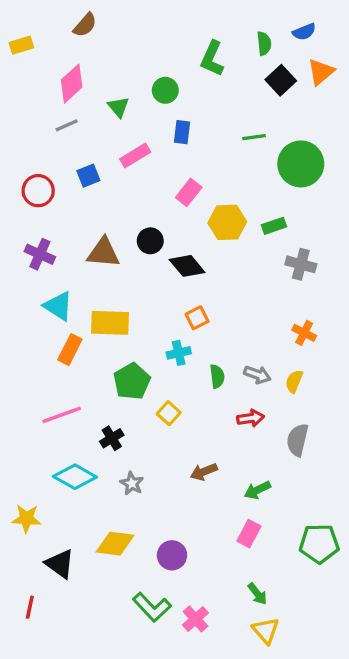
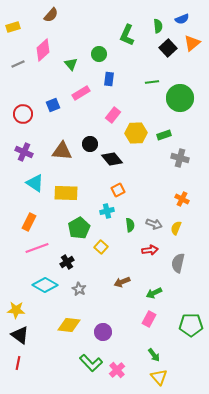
gray line: (67, 125) -> (18, 64), moved
orange rectangle: (70, 350) -> (29, 222), moved
black triangle: (60, 564) -> (20, 335), moved

